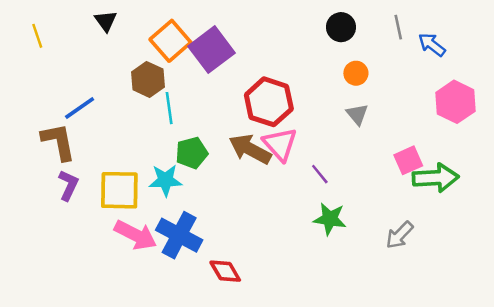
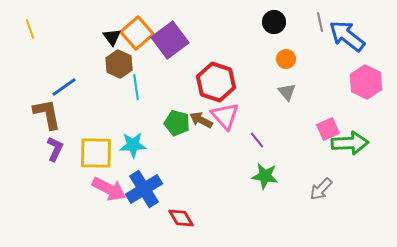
black triangle: (106, 21) -> (112, 37), moved
blue arrow: (432, 45) -> (347, 36), size x1.6
brown arrow: (250, 149) -> (201, 120), size x0.7
green pentagon: (192, 153) -> (177, 123), moved, turned 30
blue cross: (179, 235) -> (144, 189), turned 30

